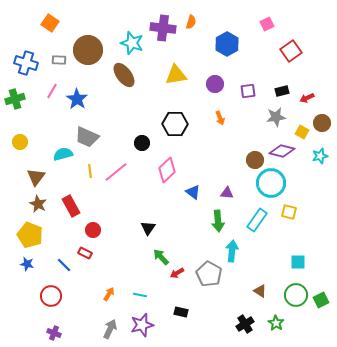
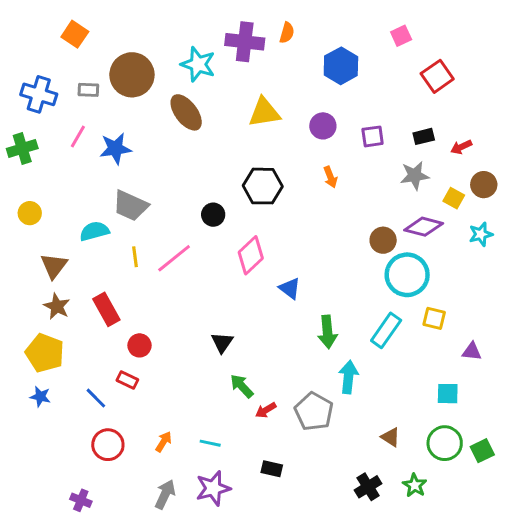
blue star: (77, 99) -> (115, 148), turned 30
purple triangle: (227, 193) -> (472, 351), moved
red circle: (51, 296) -> (108, 445), moved

